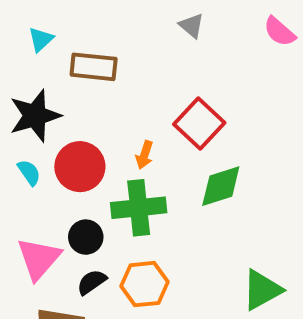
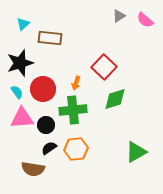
gray triangle: (191, 26) -> (119, 16), moved, turned 48
pink triangle: (39, 259) -> (22, 118), moved, turned 45

